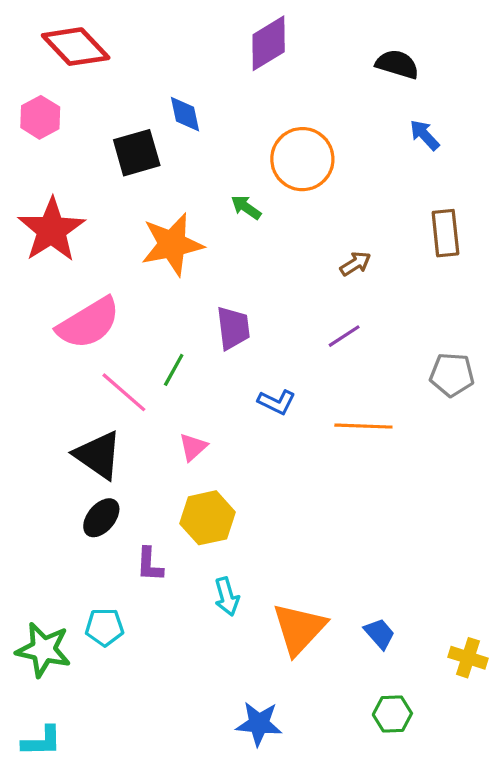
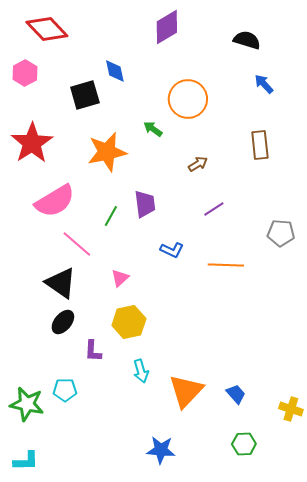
brown rectangle: (445, 233) -> (260, 145), moved
brown arrow: (355, 264) -> (198, 164), moved
green line: (174, 370) -> (111, 216), moved

